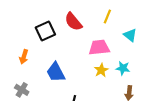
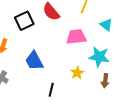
cyan star: (123, 68) -> (99, 57), size x1.5
yellow star: (101, 70) -> (77, 73), moved

